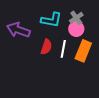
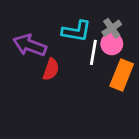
red semicircle: (46, 47) -> (51, 69), moved
white line: (63, 49) -> (93, 52), moved

